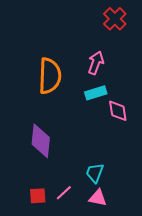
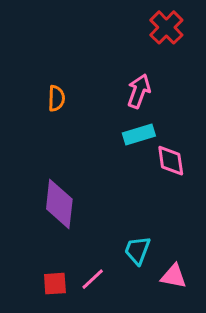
orange semicircle: (50, 76) -> (56, 98), moved, size x0.5
pink triangle: (98, 198) -> (174, 276), moved

